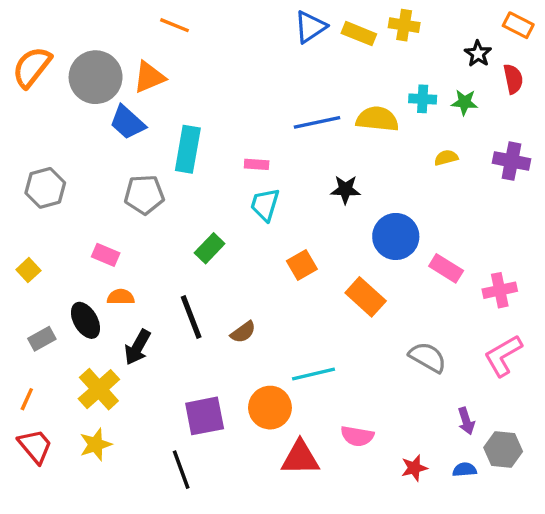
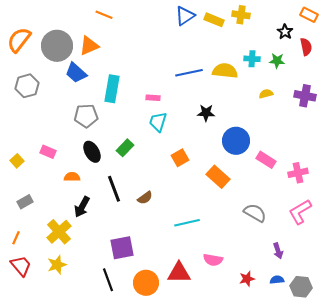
gray hexagon: (45, 188) -> (27, 86), moved
pink rectangle: (106, 255) -> (48, 152), moved
black ellipse: (85, 320) -> (92, 152), moved
orange circle: (270, 408) -> (146, 283), moved
gray hexagon: (503, 449) -> (301, 287), moved

